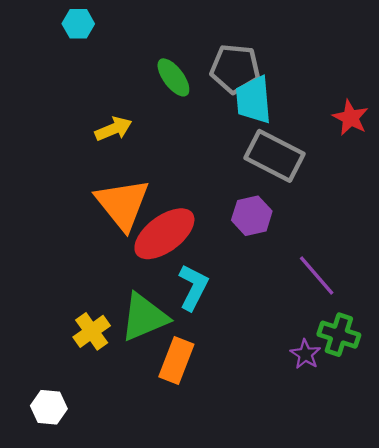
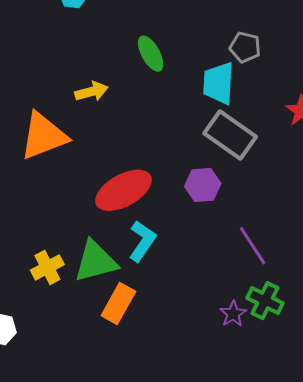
gray pentagon: (235, 69) -> (245, 47), moved, size x0.7
orange triangle: (122, 204) -> (44, 136), moved, turned 40

